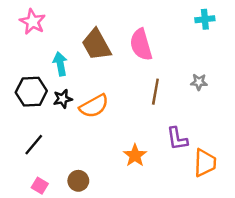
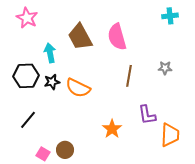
orange semicircle: (94, 106) -> (78, 88), turned 55
pink square: (40, 186) -> (43, 154), moved

